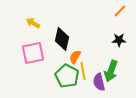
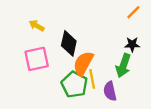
orange semicircle: (75, 57) -> (83, 63), size x1.6
green arrow: (111, 71) -> (123, 66), moved

